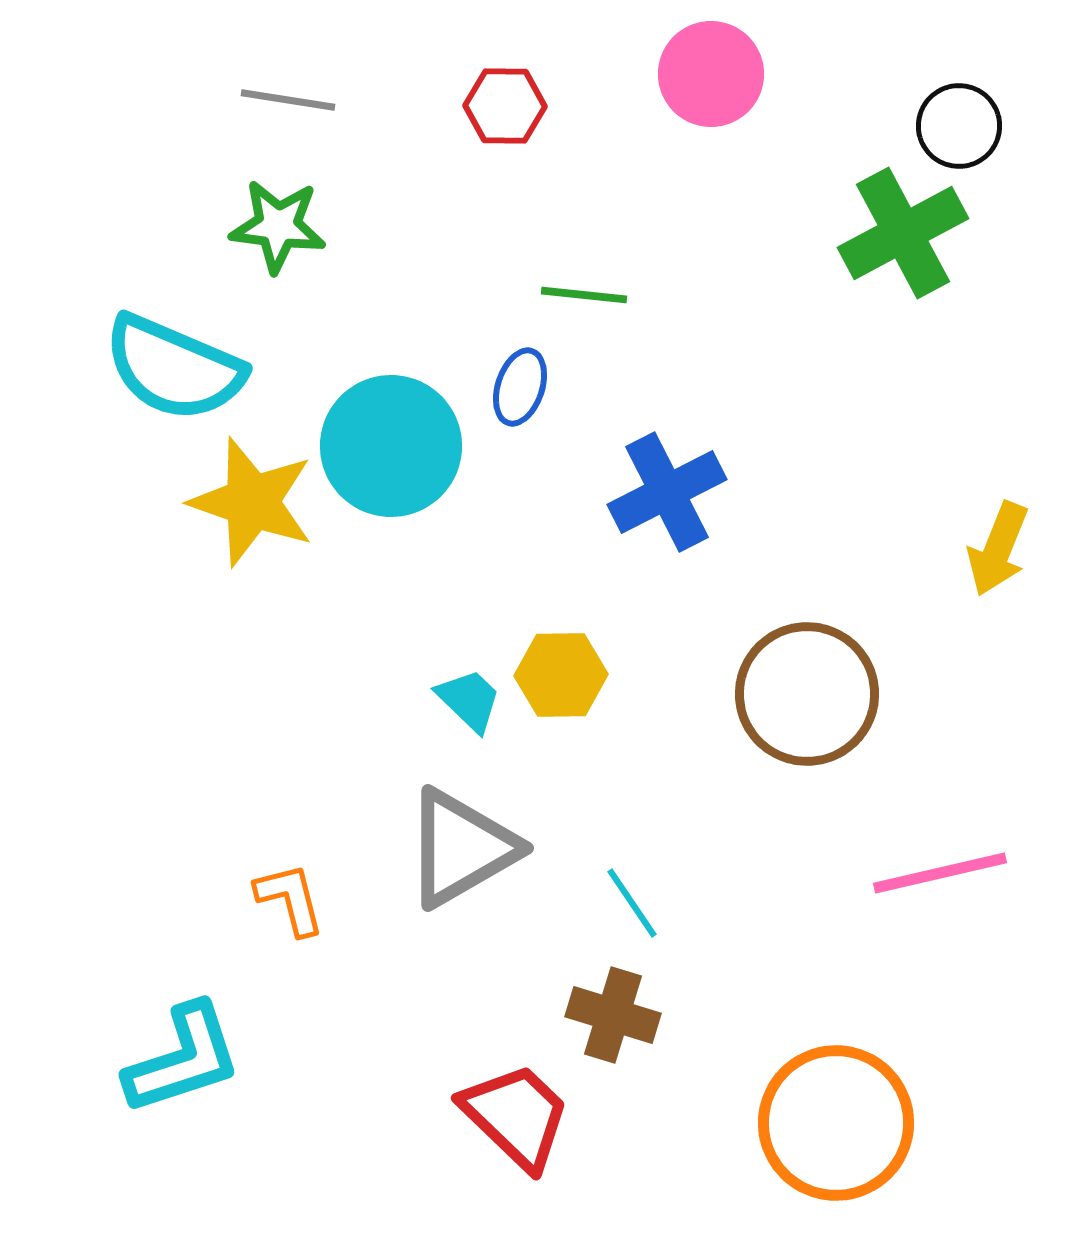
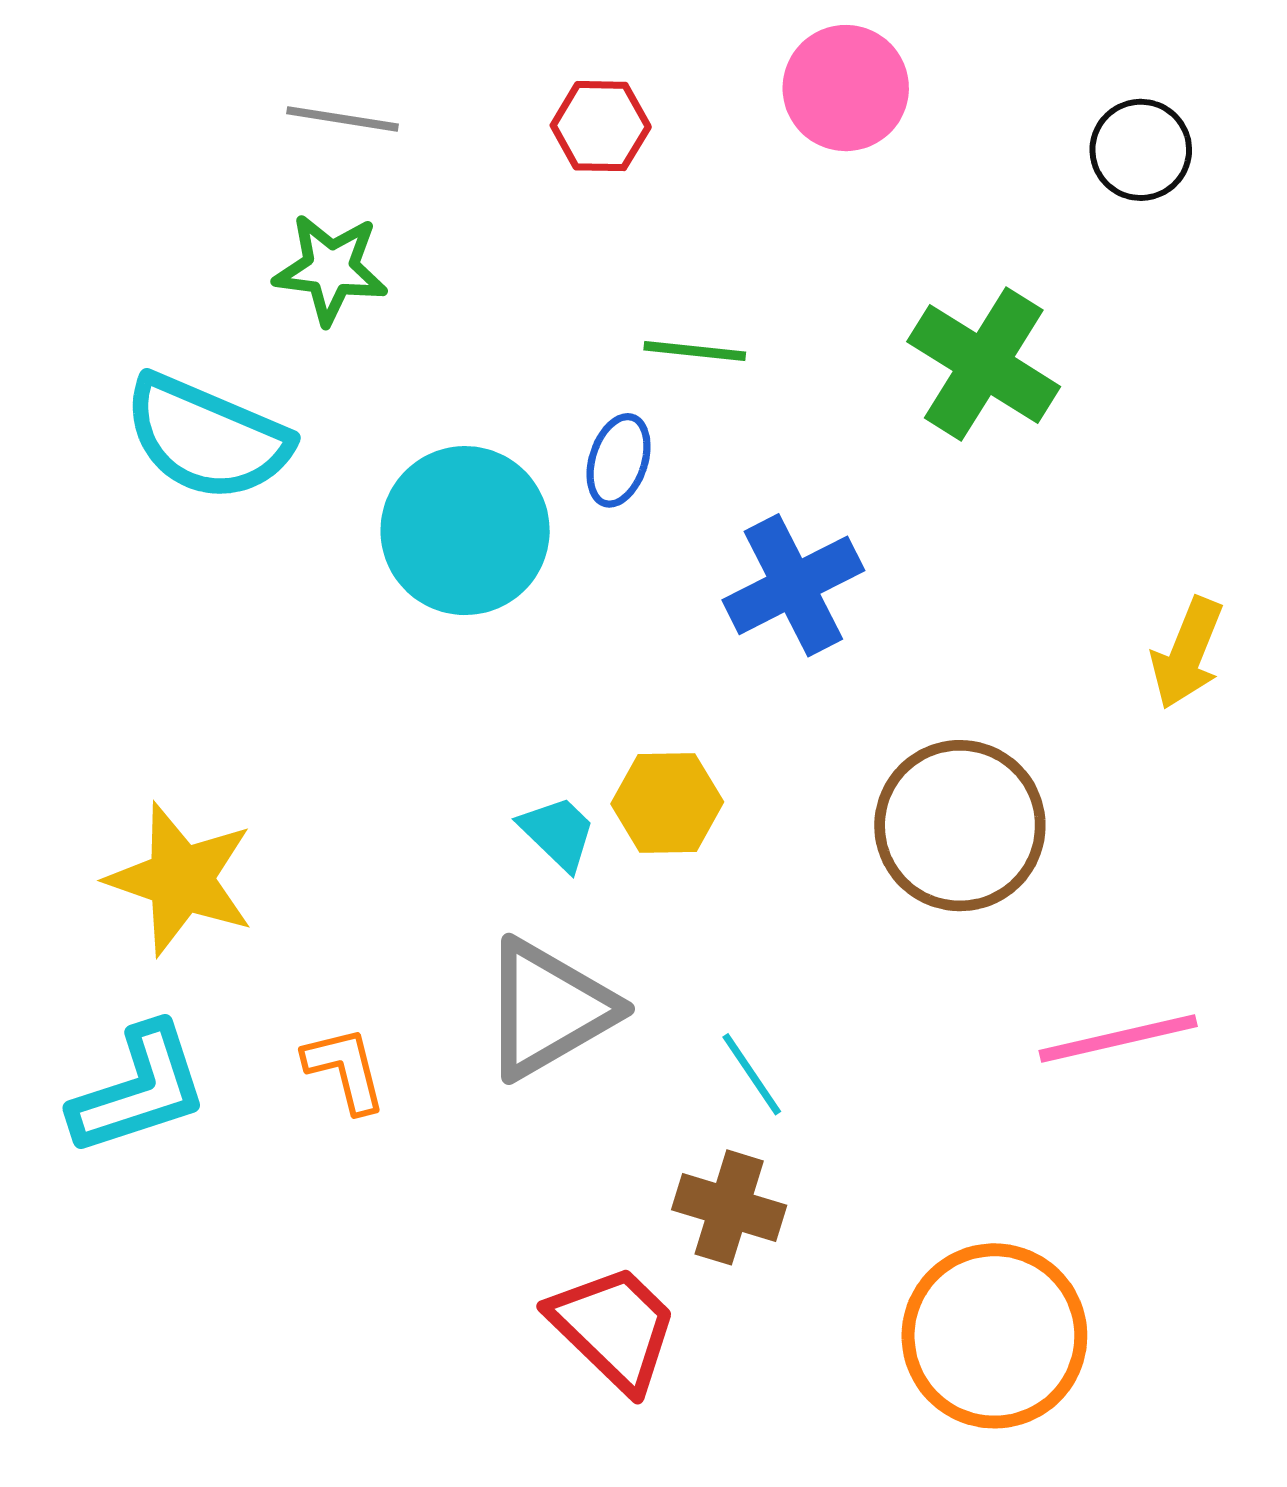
green cross: (903, 233) -> (984, 364), moved, turned -30
yellow star: (252, 502) -> (181, 879), moved
cyan L-shape: (183, 1059) -> (139, 1090), moved

